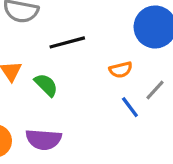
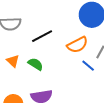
orange semicircle: (121, 70) -> (77, 45), size x1.5

